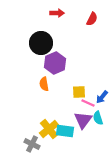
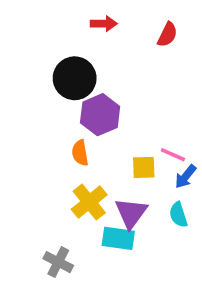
pink line: (88, 103) -> (173, 155), moved
purple triangle: (83, 120) -> (131, 213), moved
yellow cross: (49, 129) -> (89, 202), moved

